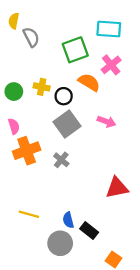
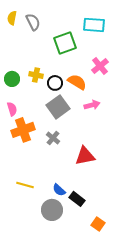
gray semicircle: (31, 37) -> (33, 22), moved
pink cross: (111, 65) -> (100, 66), moved
orange semicircle: (89, 82) -> (77, 82), moved
pink arrow: (106, 122) -> (92, 105), turned -35
red triangle: (117, 188) -> (85, 156), moved
blue semicircle: (68, 220) -> (59, 190), turned -32

